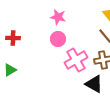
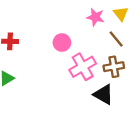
pink star: (58, 17) -> (95, 17), moved

